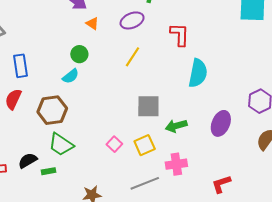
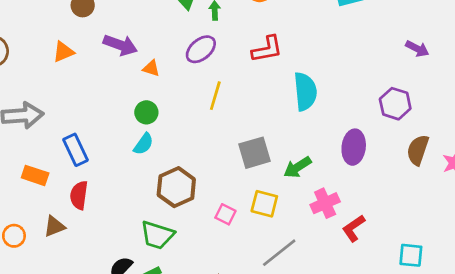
red L-shape: (180, 35) -> (267, 49), turned 95
brown hexagon: (52, 110) -> (176, 187), moved
yellow square: (145, 145) -> (264, 204), turned -35
pink cross: (176, 164) -> (325, 203), moved
red L-shape: (221, 184) -> (354, 228), moved

